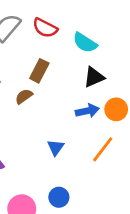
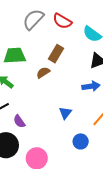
blue circle: (59, 197) -> (81, 141), moved

